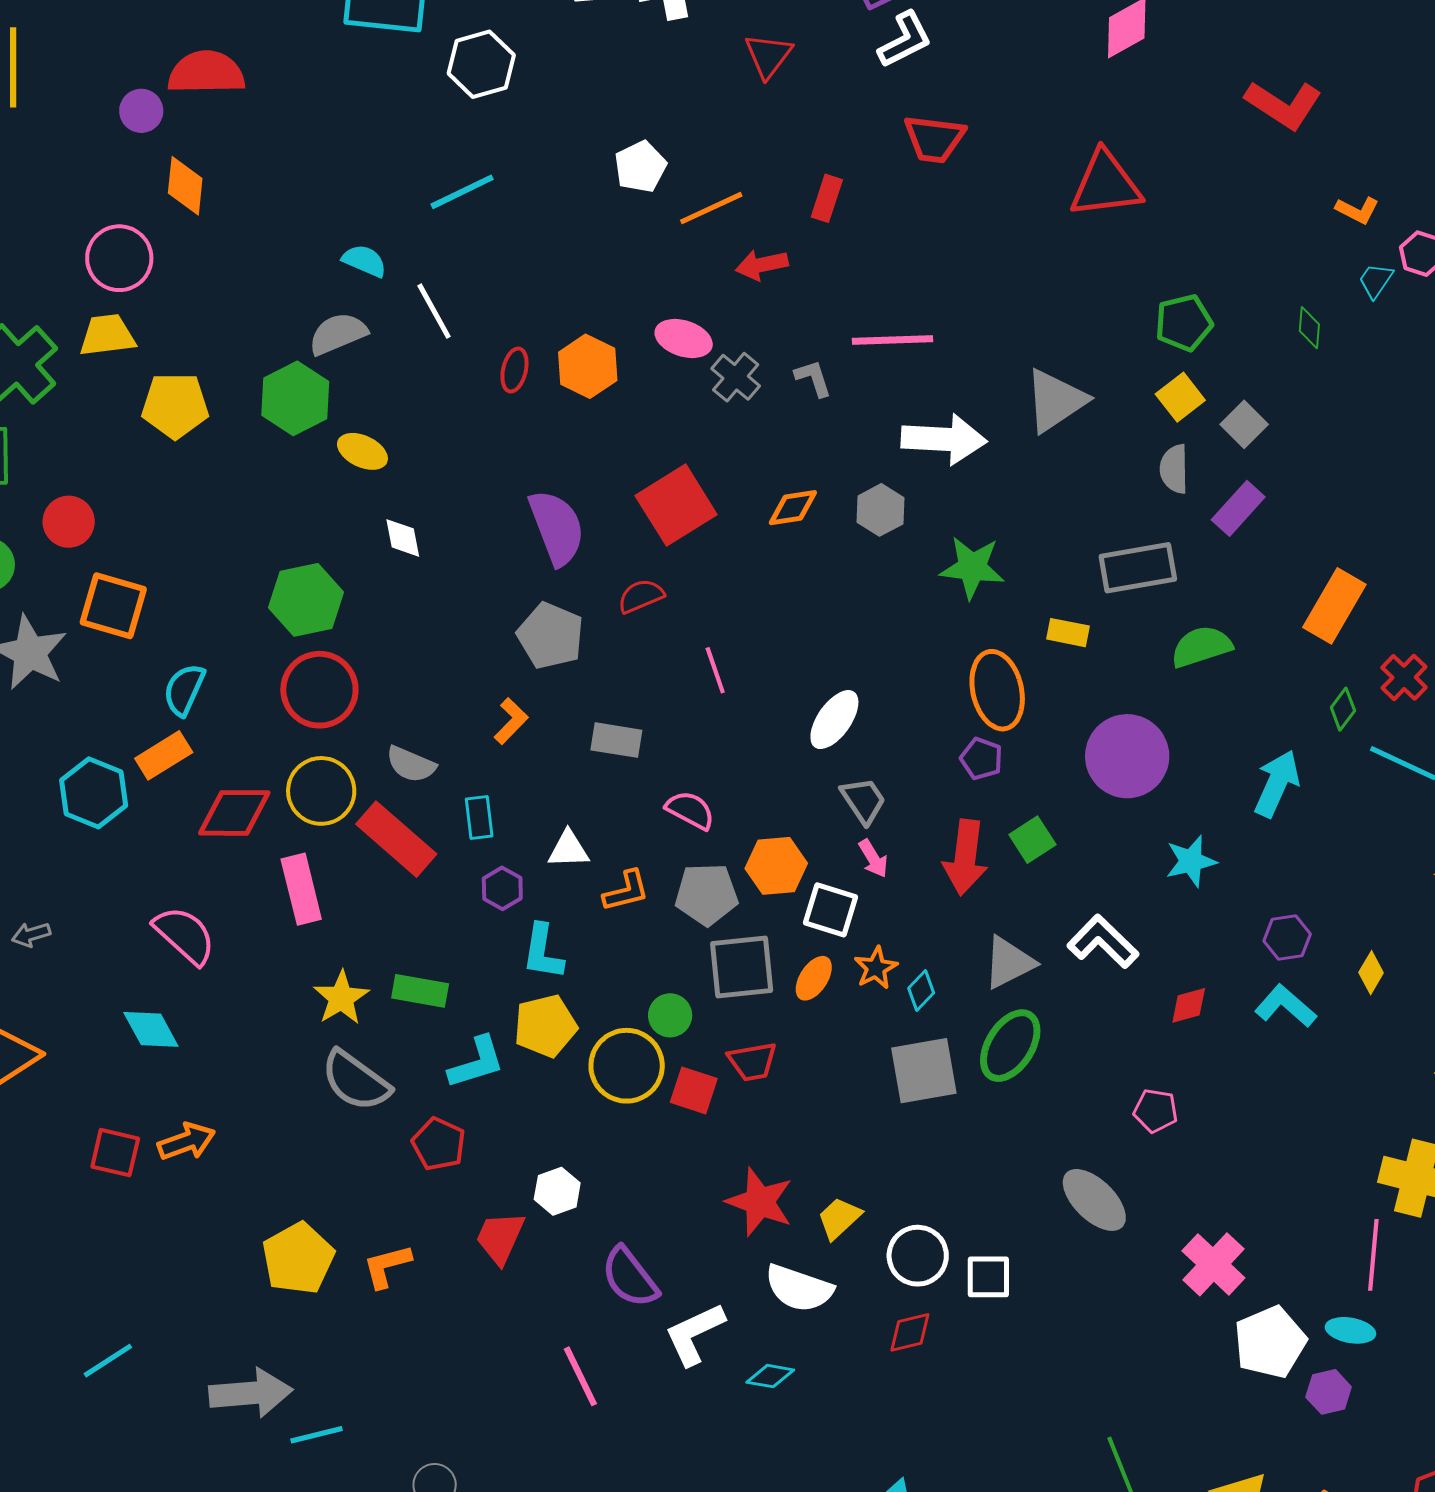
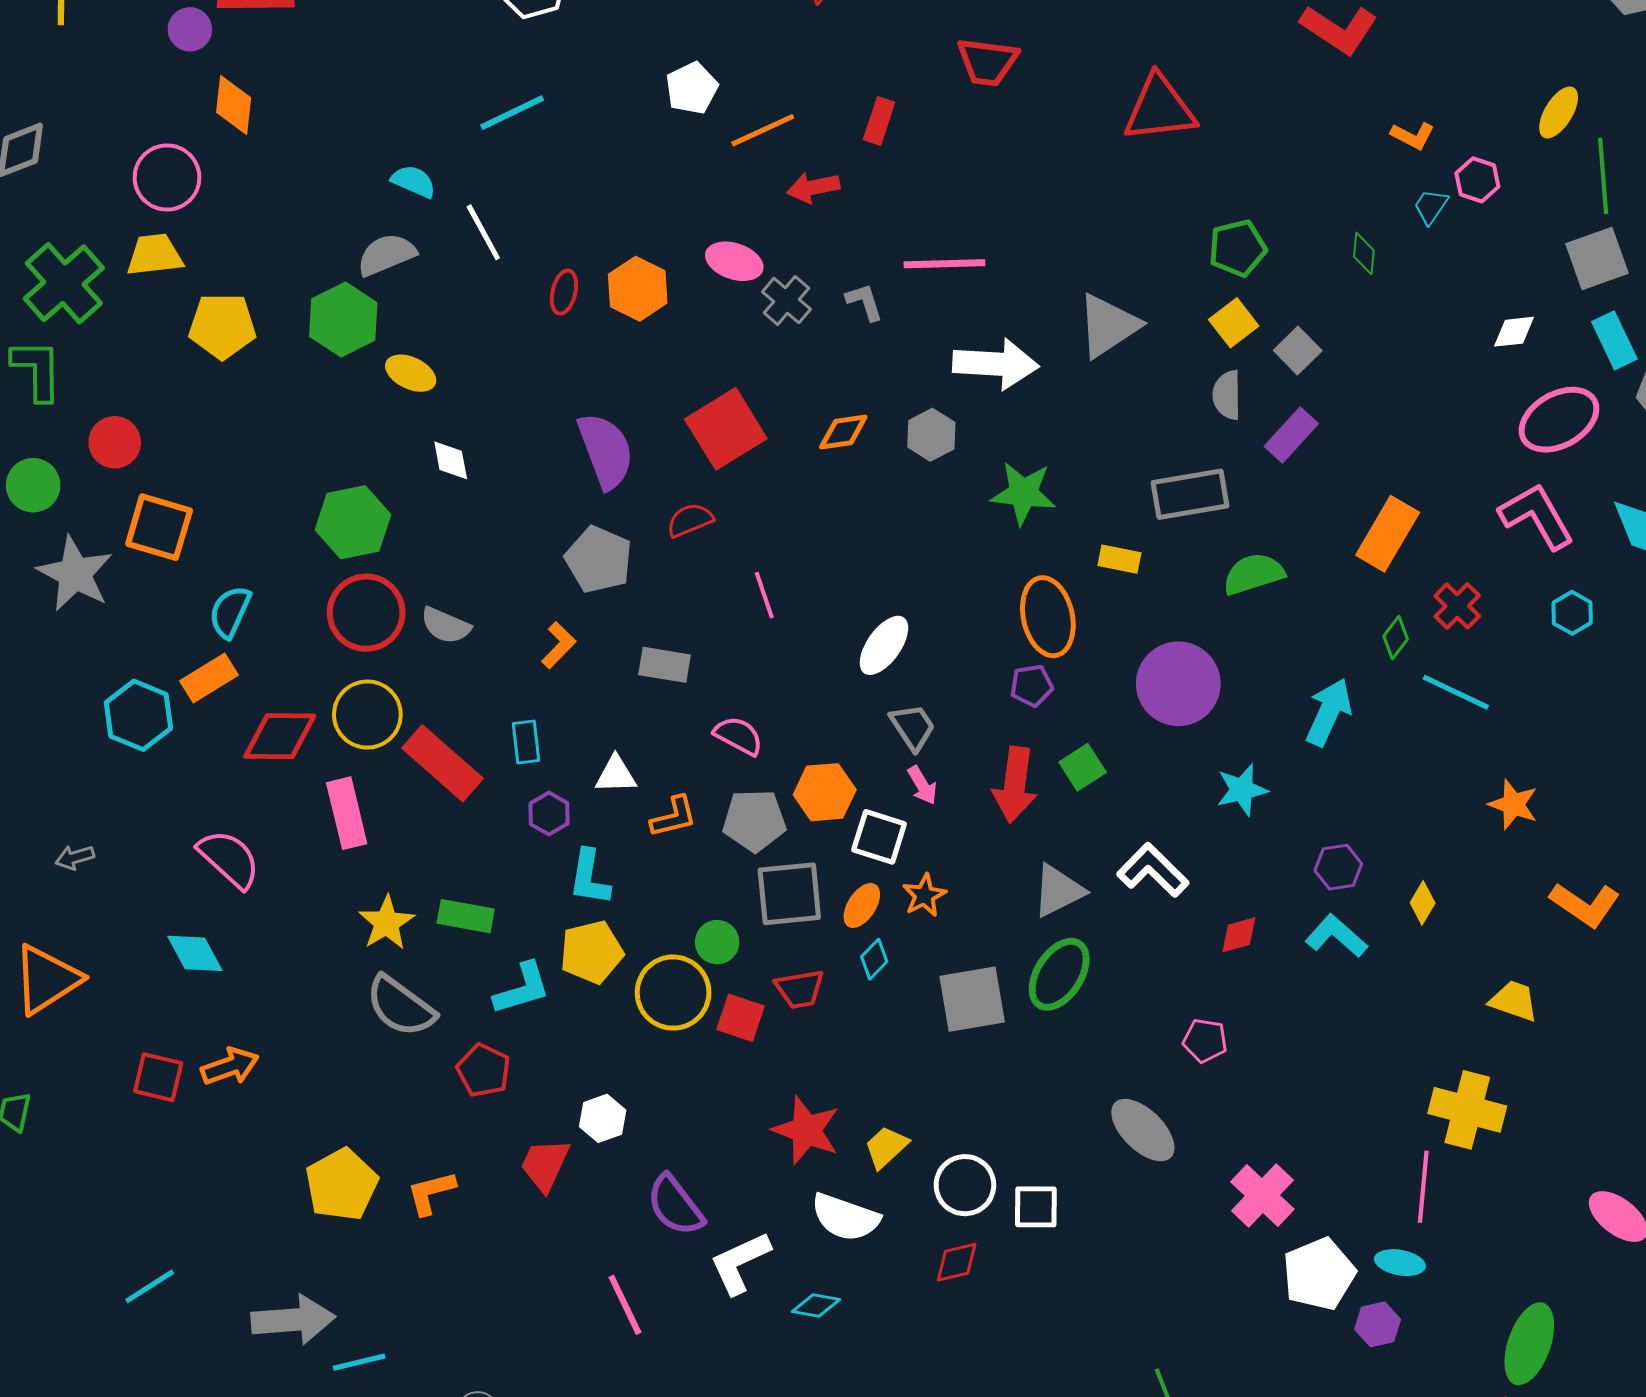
purple pentagon: (981, 759) -> (1032, 685), turned -30
gray semicircle: (411, 764) -> (446, 625), moved
cyan diamond: (921, 990) -> (874, 959), moved

